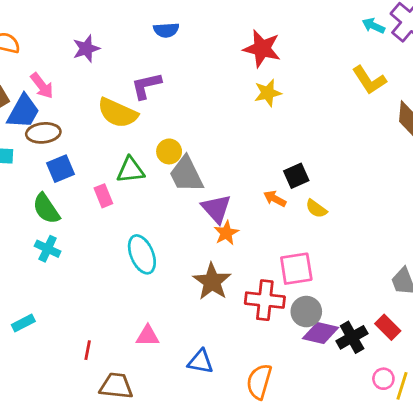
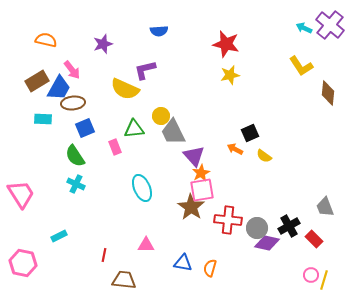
pink square: (296, 269) -> (202, 190), moved
black cross: (352, 337) -> (289, 226), moved
orange semicircle: (259, 382) -> (210, 268), moved, size x0.7

